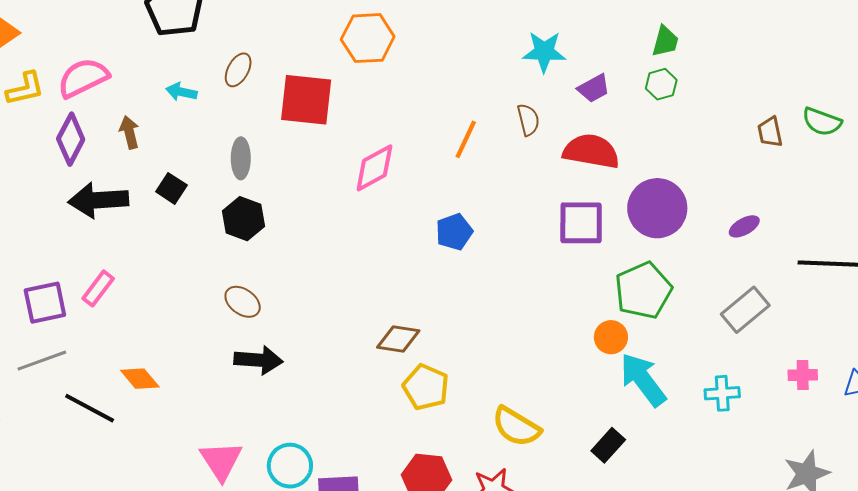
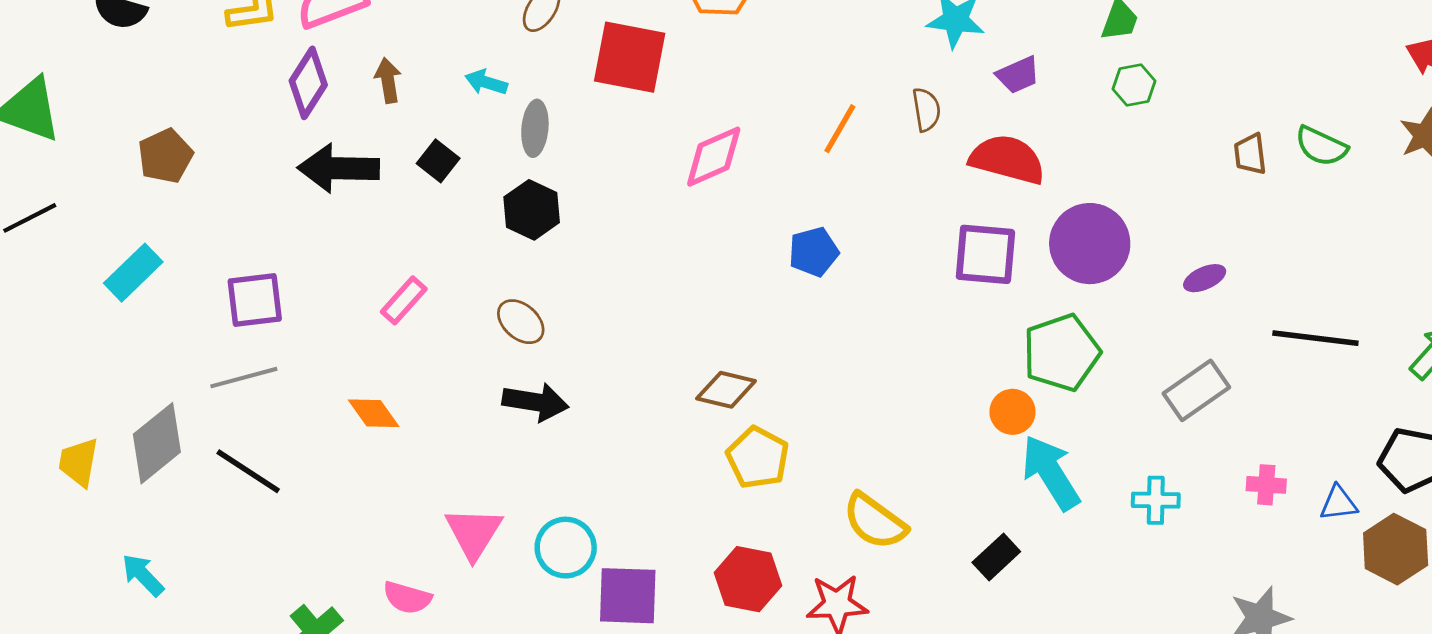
green hexagon: (661, 84) -> (1134, 85), moved
cyan arrow: (181, 92) -> (486, 82), moved
pink rectangle: (98, 288) -> (404, 300), moved
black line: (90, 408) -> (248, 471), moved

